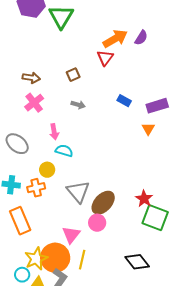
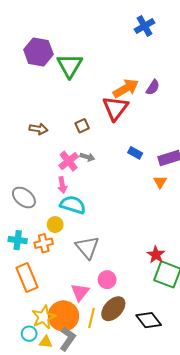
red triangle: (105, 58) -> (115, 108), size x1.5
pink cross: (34, 103) -> (69, 161), moved
cyan semicircle: (64, 151) -> (73, 205), size x1.4
brown ellipse: (103, 203) -> (113, 309), moved

